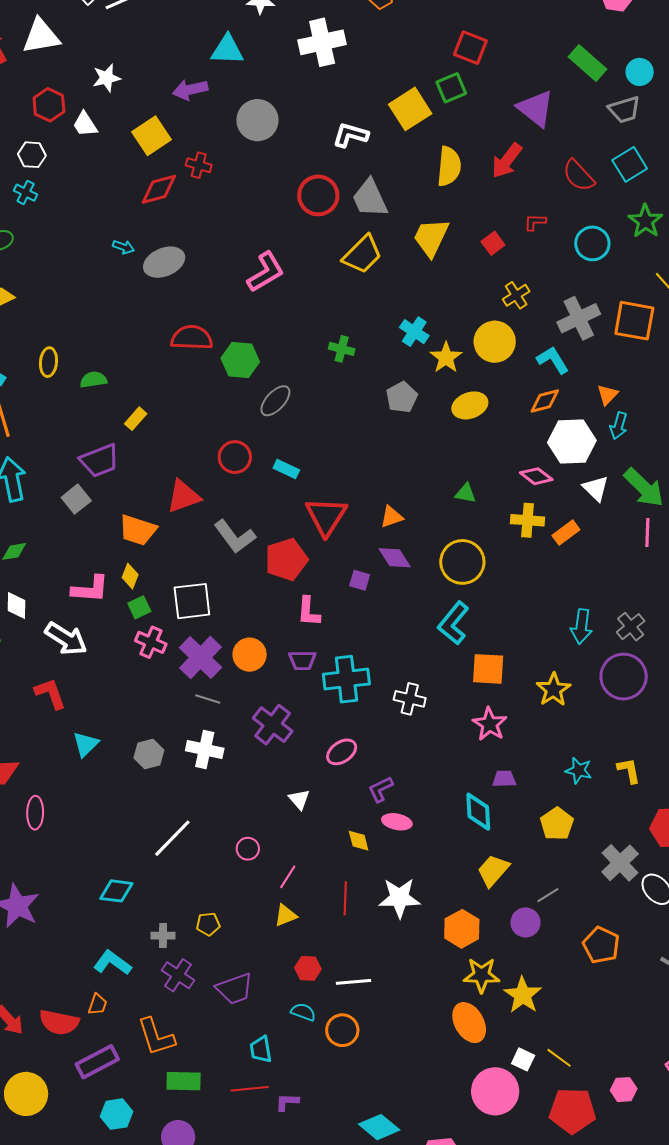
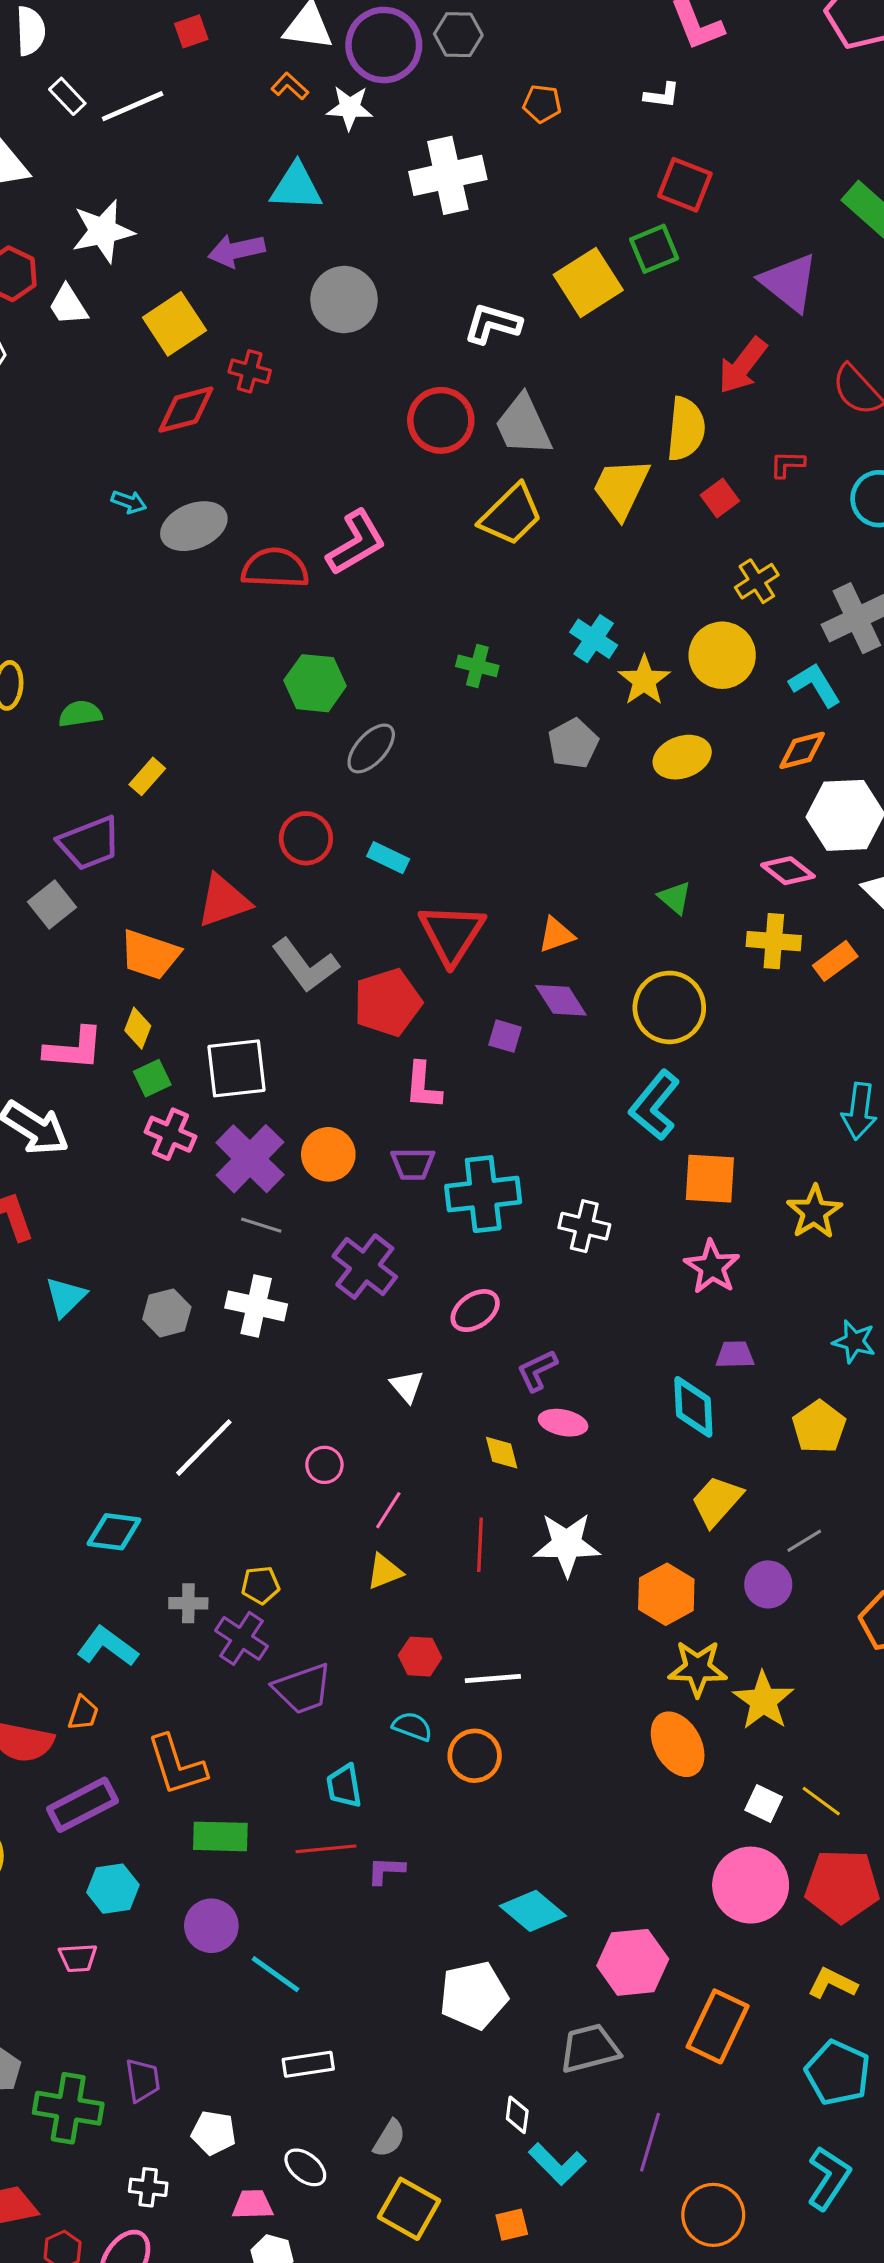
white star: (107, 78) -> (103, 231), size x1.4
yellow semicircle: (449, 166) -> (686, 429), moved
red semicircle: (192, 338) -> (275, 568), moved
green triangle: (466, 493) -> (675, 898), turned 30
purple cross: (178, 975) -> (242, 1638), moved
pink circle: (495, 1091) -> (751, 1885), moved

